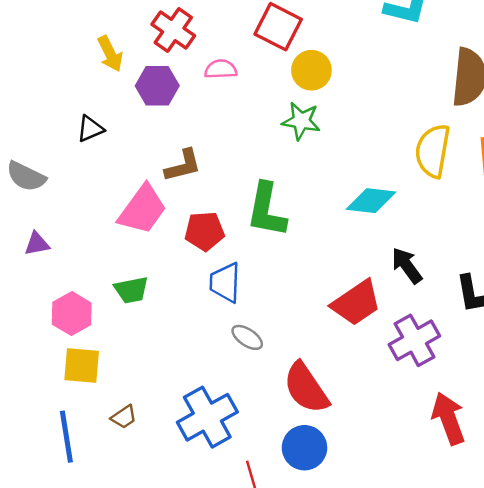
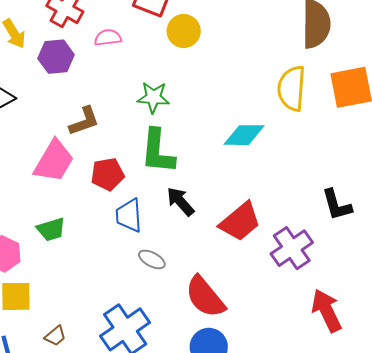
green star: (301, 121) -> (153, 97), moved
black arrow: (407, 266) -> (180, 201), moved

